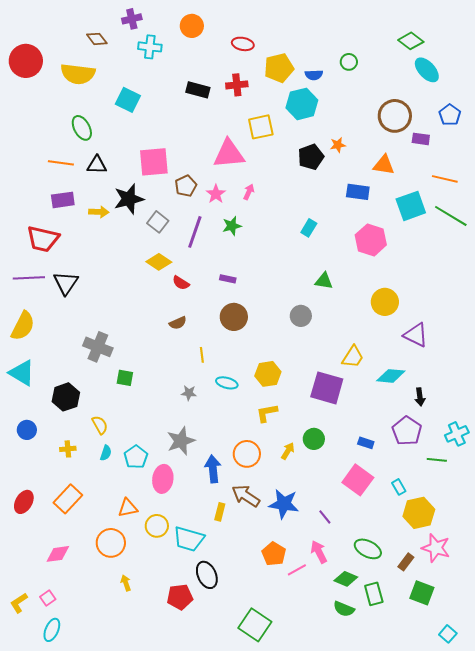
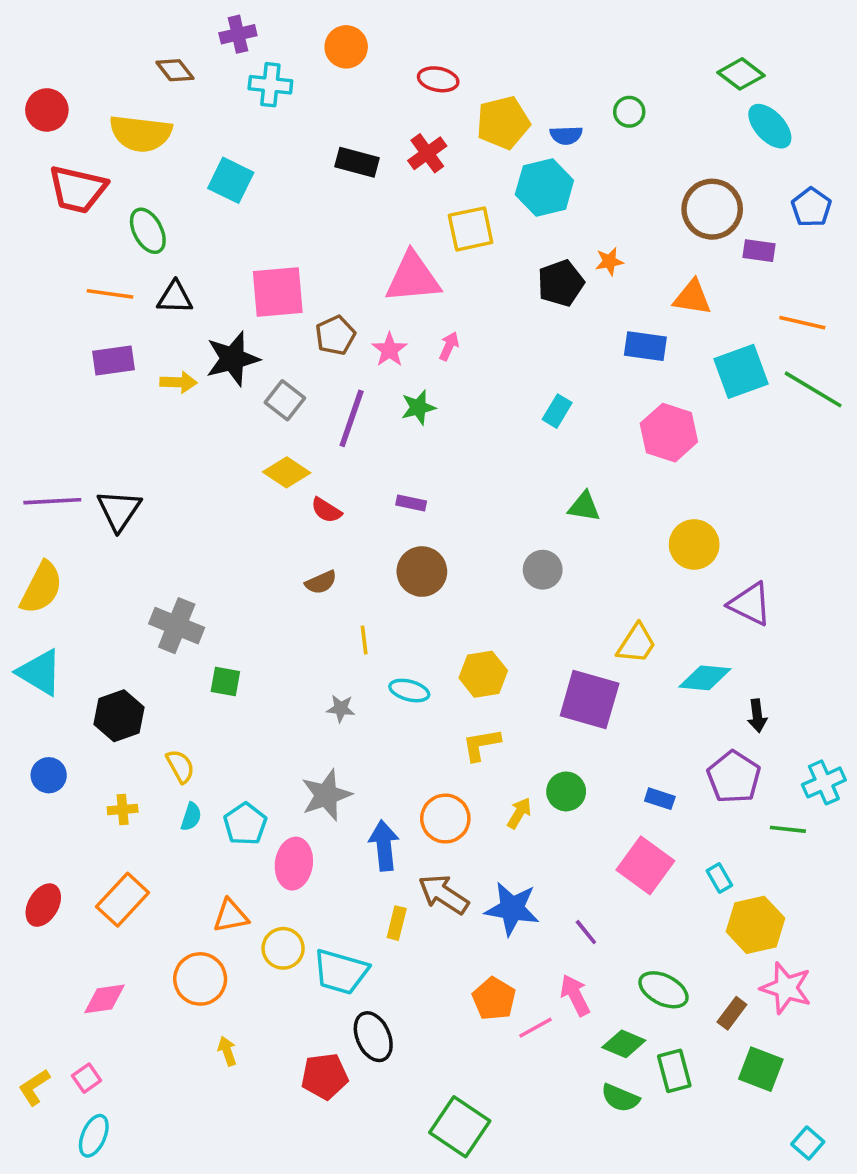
red circle: (26, 61) -> (47, 110), size x0.7
red cross: (237, 85) -> (427, 153), turned -30
red trapezoid: (43, 239) -> (78, 189), moved

